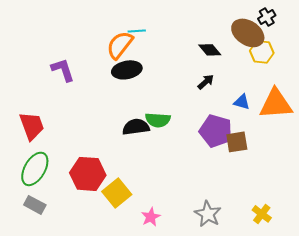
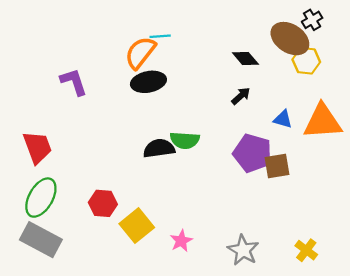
red hexagon: (88, 174) -> (103, 203), size x0.7
gray rectangle: (35, 205) -> (41, 240), size x1.6
pink star: (151, 217) -> (181, 241), moved

